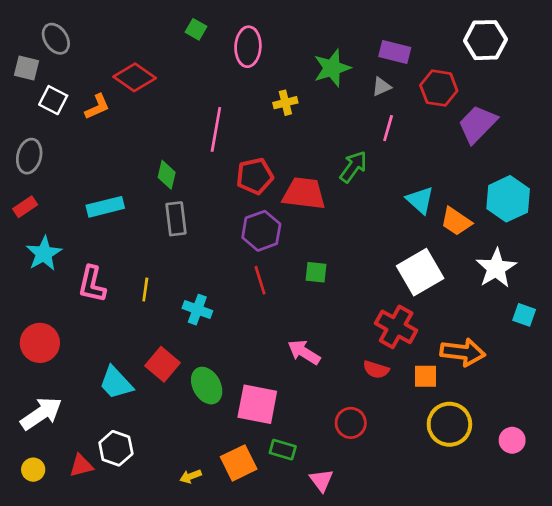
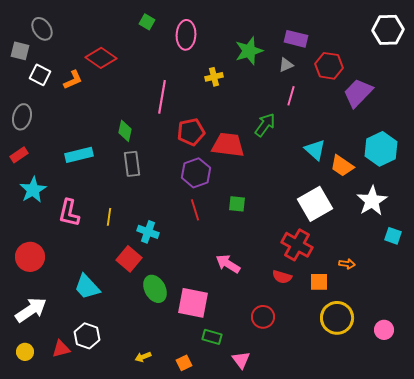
white hexagon: (485, 40) -> (388, 30), moved
orange arrow: (463, 352) -> (347, 264), size x0.5
red square: (163, 364) -> (129, 259), moved
orange square: (239, 463) -> (184, 363), moved, size x0.6

